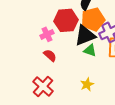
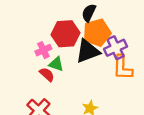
green triangle: (90, 50) -> (56, 64), moved

